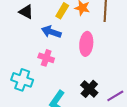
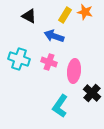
pink ellipse: (86, 44) -> (74, 71), moved
cyan cross: (22, 80) -> (19, 59), moved

